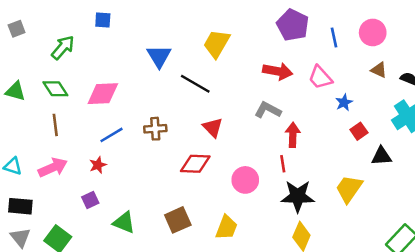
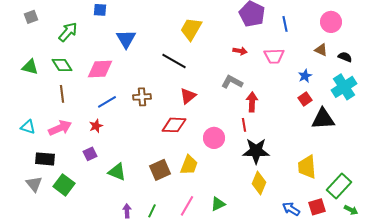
pink circle: (373, 32) -> (331, 22), moved
blue triangle: (159, 56) -> (126, 39), moved
red arrow: (278, 71) -> (240, 51), size x0.6
pink trapezoid: (320, 77) -> (274, 56), turned -50
blue star: (344, 102) -> (305, 76), moved
red triangle: (213, 127) -> (188, 96), turned 36
black triangle: (381, 156) -> (323, 119), size x1.4
yellow trapezoid: (349, 189) -> (307, 167), moved, turned -40
black rectangle: (20, 206) -> (45, 159), moved
yellow trapezoid: (227, 227) -> (189, 165), moved

